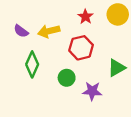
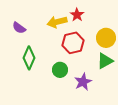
yellow circle: (118, 14) -> (106, 38), moved
yellow arrow: (49, 31) -> (57, 22), moved
purple star: (92, 91) -> (83, 82), turned -30

